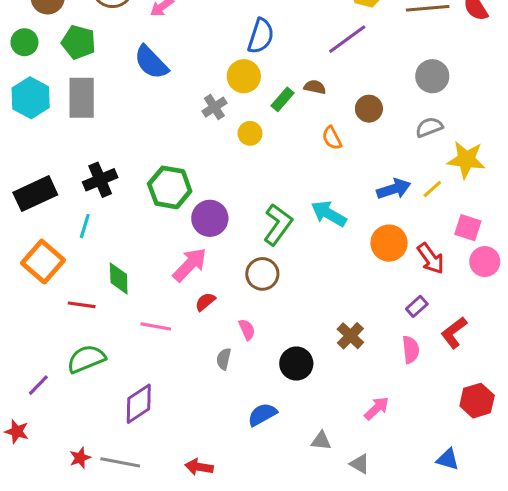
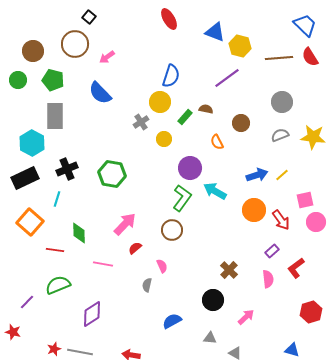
cyan hexagon: (31, 98) -> (32, 143), moved
yellow star: (466, 160) -> (313, 137), moved
purple circle: (210, 218) -> (190, 168), moved
pink square: (468, 228) -> (305, 200), turned -30
black circle: (296, 364) -> (213, 300), moved

